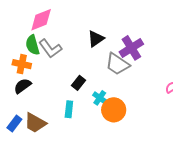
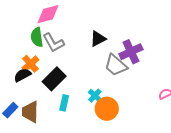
orange cross: (22, 64) -> (30, 64), moved, turned 30
black rectangle: (78, 83) -> (54, 79), moved, size x1.6
brown trapezoid: (35, 123) -> (30, 112), turned 55

